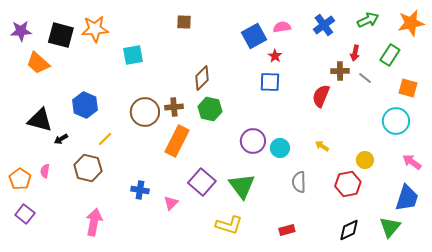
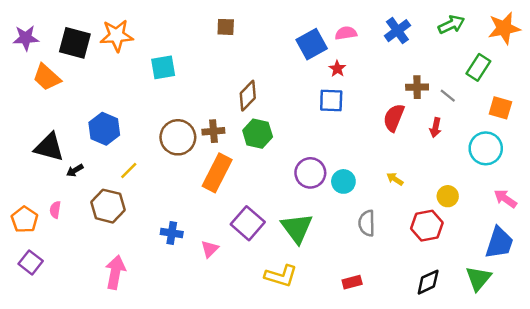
red arrow: (355, 53) -> (435, 128), moved

